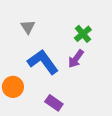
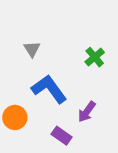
purple arrow: (76, 59) -> (87, 112), moved

